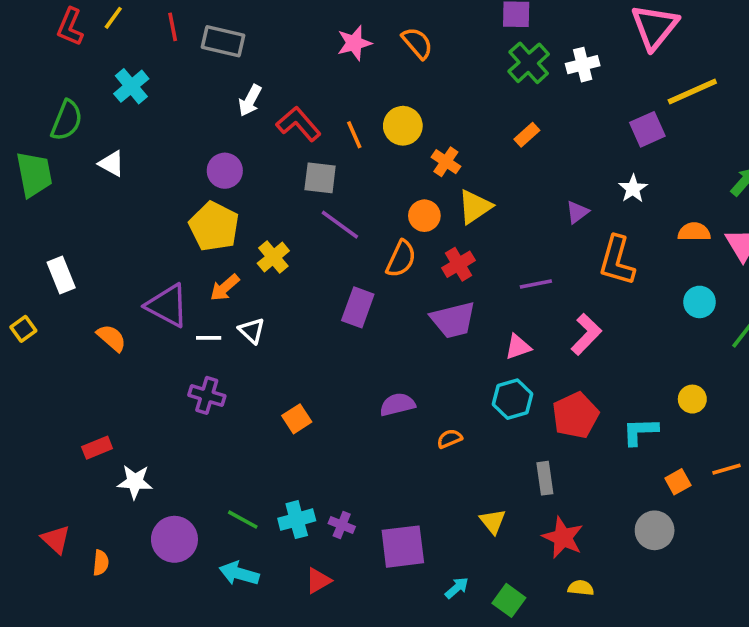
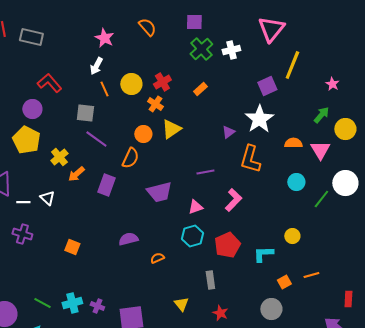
pink star: (354, 43) -> (104, 38), turned -30
orange semicircle: (417, 43) -> (147, 27), moved
yellow line: (692, 92) -> (292, 65), turned -44
white arrow: (250, 101) -> (96, 66), moved
red L-shape: (299, 124) -> (49, 83), moved
white star: (633, 189) -> (259, 119), size x1.8
red cross: (459, 264) -> (162, 82), moved
orange arrow: (225, 288) -> (76, 174), moved
orange square: (297, 419) -> (72, 247), turned -35
red star: (563, 538) -> (220, 313), size x0.7

